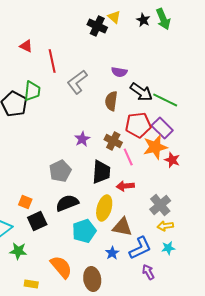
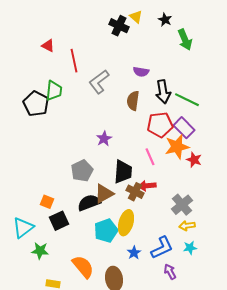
green arrow: (163, 19) -> (185, 40), moved
black arrow: (141, 92) -> (163, 92), turned 45
brown cross: (113, 141) -> (135, 192), moved
yellow ellipse: (104, 208) -> (126, 223), moved
brown triangle: (122, 227) -> (104, 194), moved, turned -40

